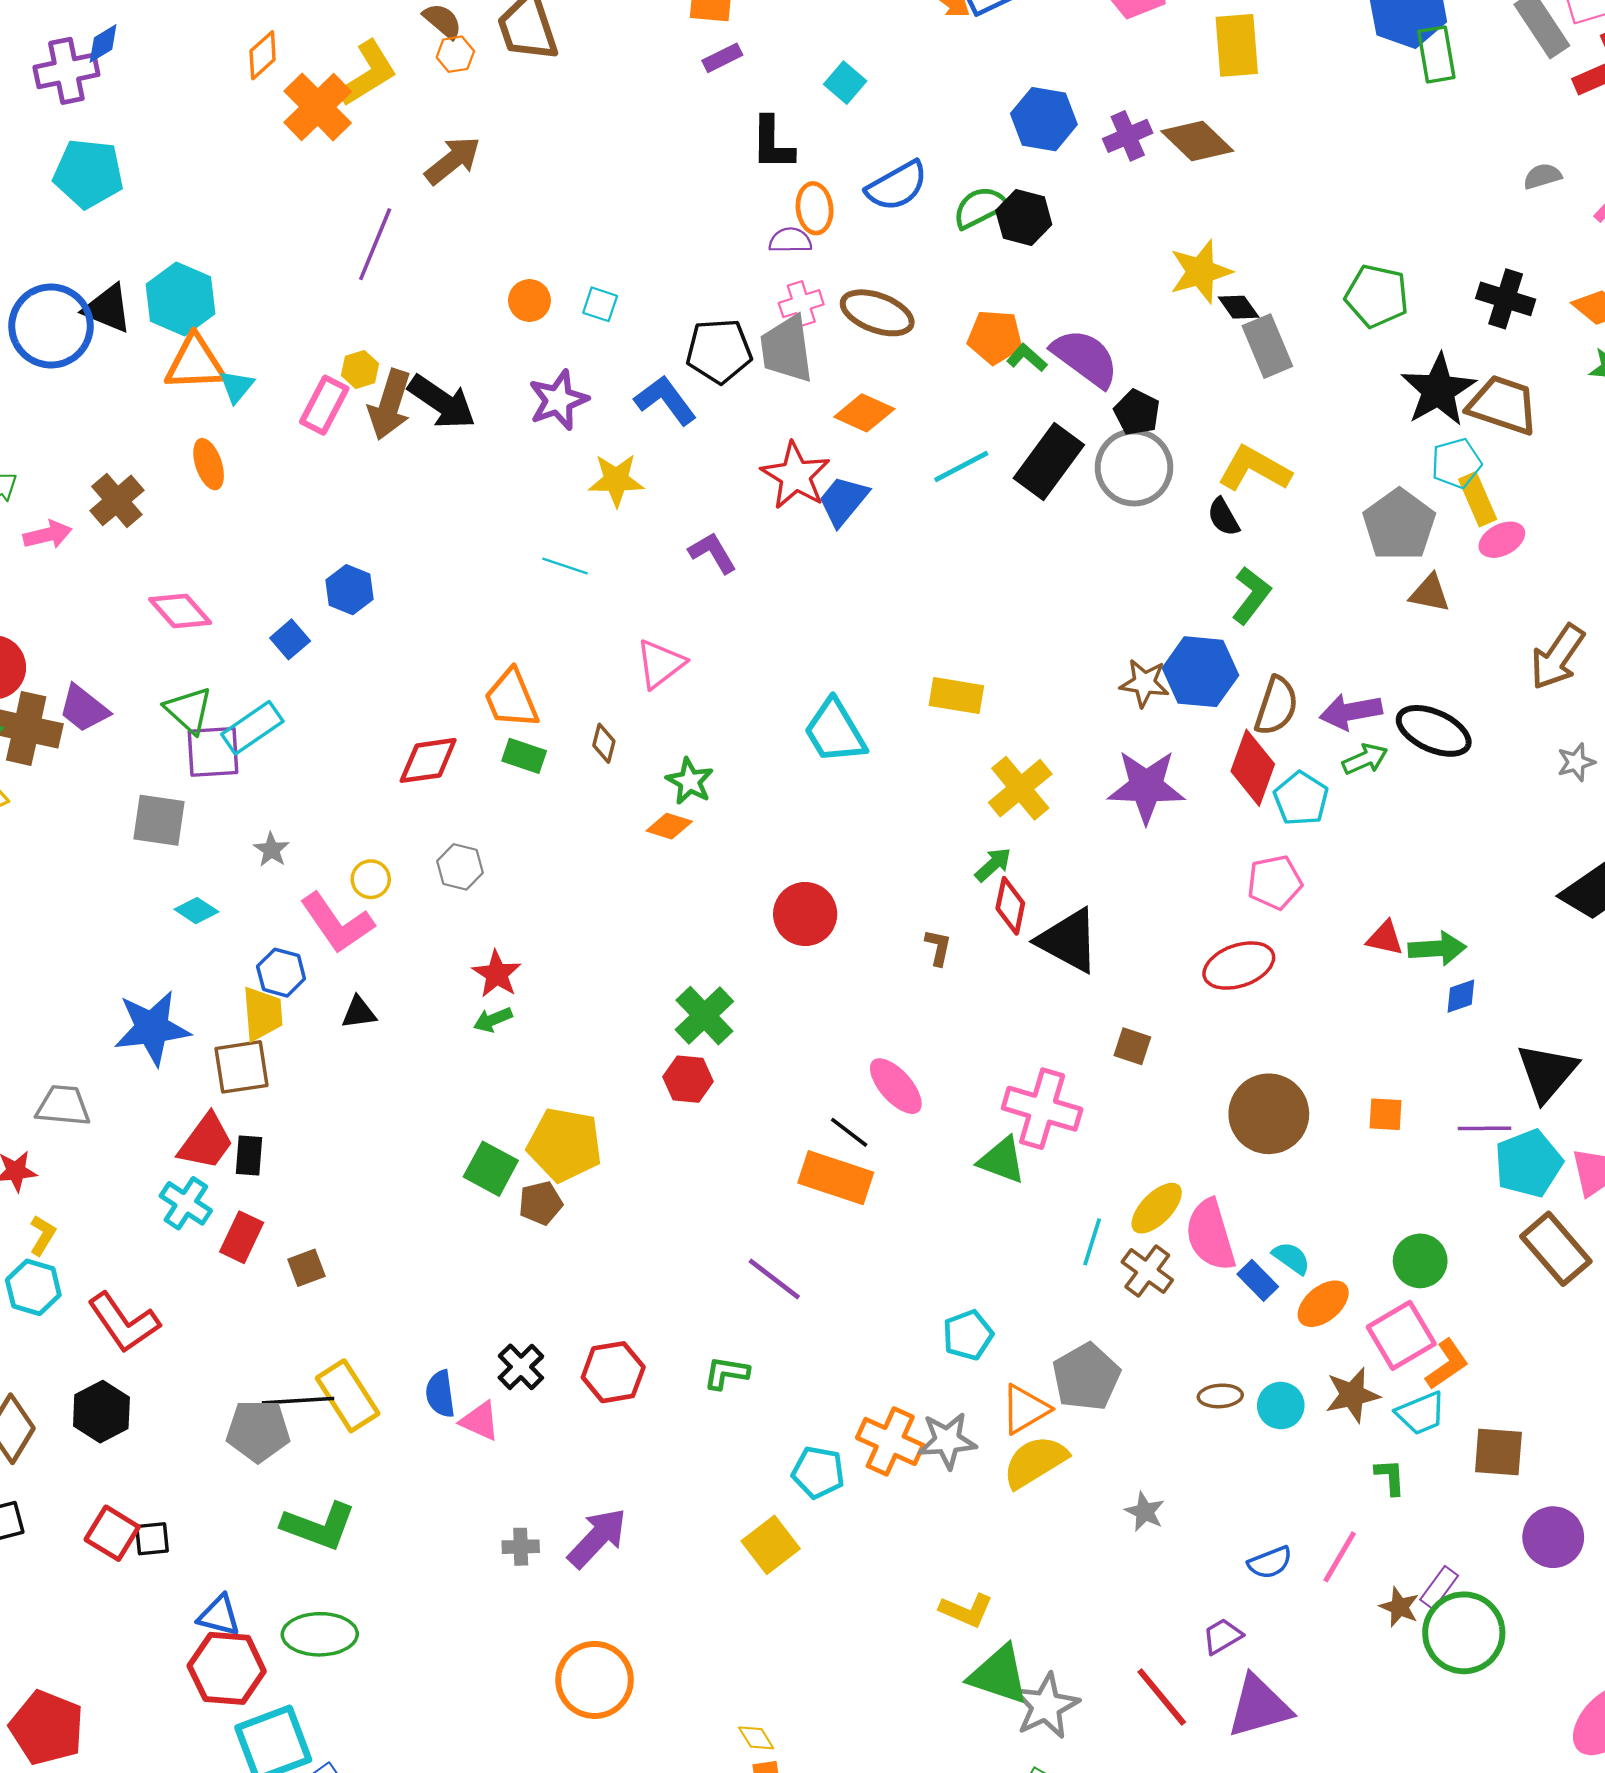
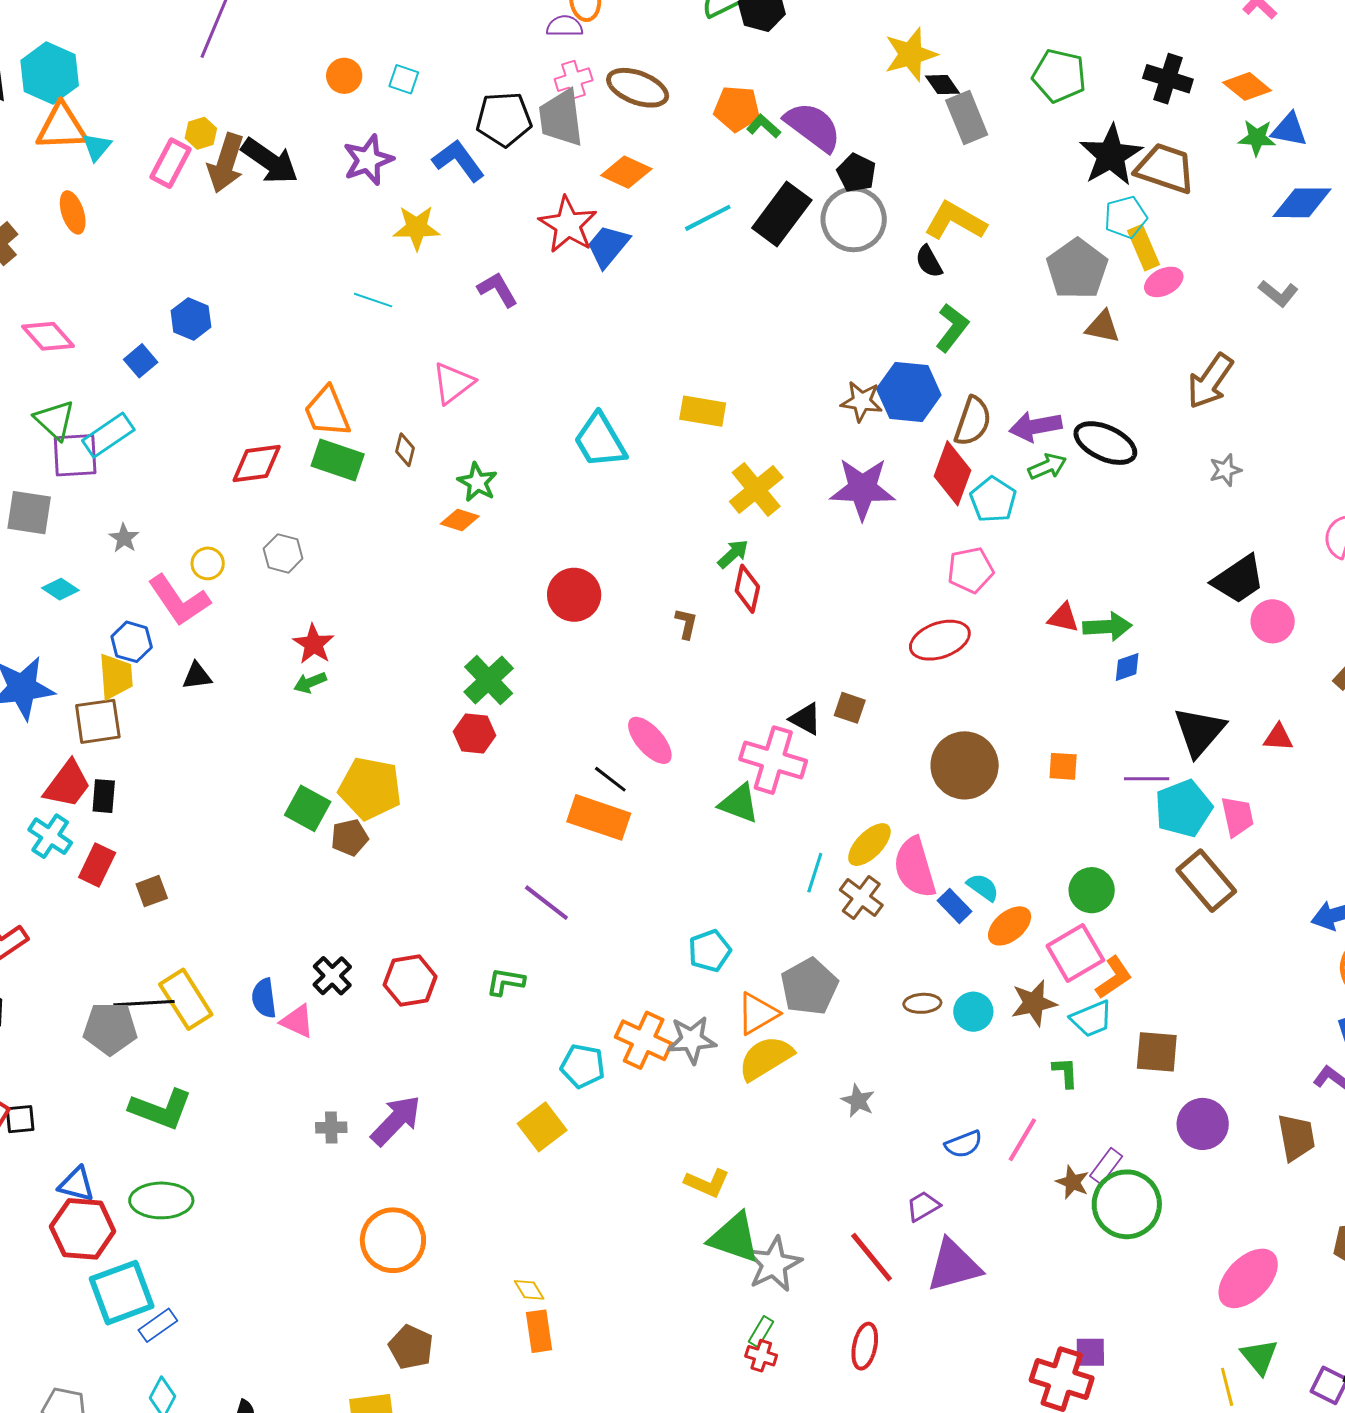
green rectangle: (524, 756) -> (338, 460), size x1.4
black triangle: (1068, 941) -> (806, 719), moved, size x0.6

